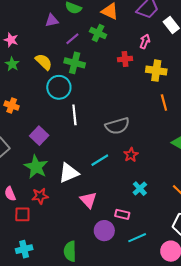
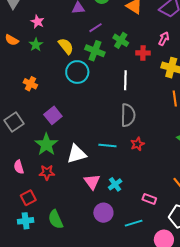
green cross: (98, 33) -> (121, 40), moved
white line: (74, 115) -> (125, 80), moved
gray semicircle: (117, 126) -> (128, 115), turned -80
cyan line: (100, 160) -> (107, 146), turned 30
cyan cross: (140, 189) -> (115, 184), moved
red square: (22, 214) -> (28, 198), moved, turned -35
pink rectangle: (122, 214) -> (149, 199), moved
green semicircle: (70, 251) -> (56, 219), moved, turned -30

